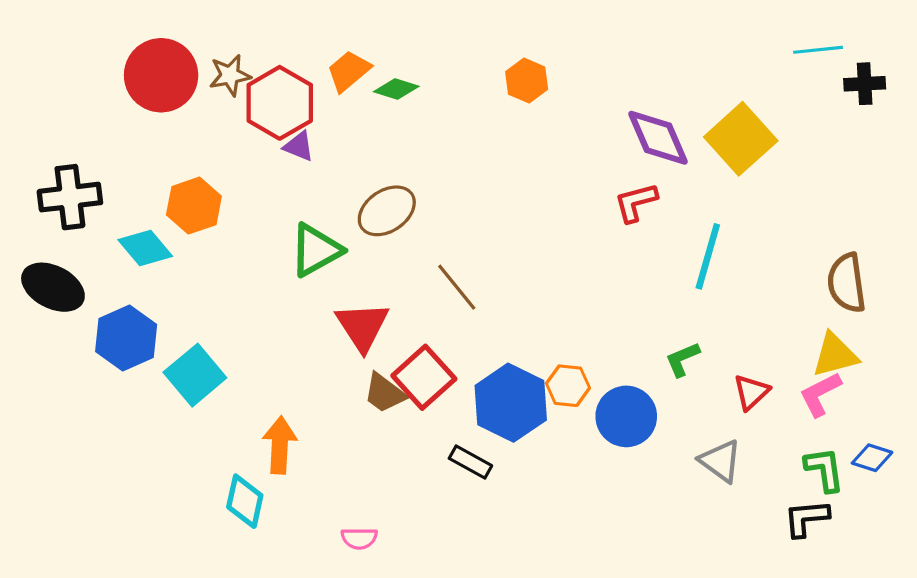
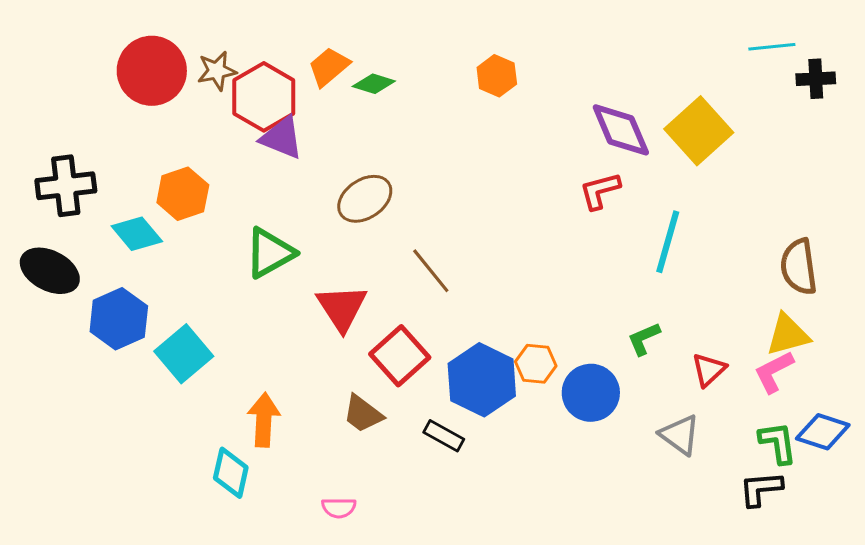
purple triangle: (299, 146) -> (282, 138), size x1.5
green triangle: (316, 250) -> (270, 253), moved
brown trapezoid: (385, 393) -> (363, 414), moved
blue diamond: (872, 458) -> (823, 432), size x1.4

